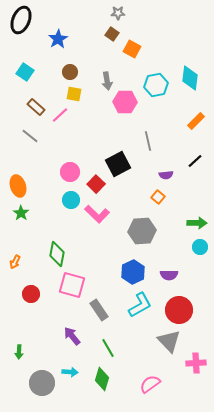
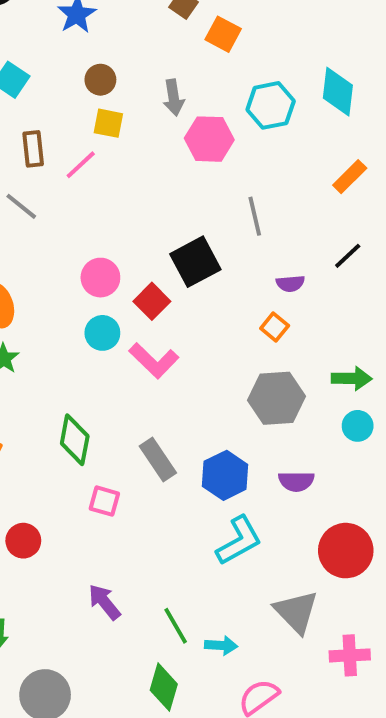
brown rectangle: (36, 107) -> (33, 149), turned 42
gray hexagon: (142, 231) -> (277, 398), moved
pink square: (72, 285) -> (104, 501), size x0.6
red circle: (31, 294) -> (23, 541), moved
gray rectangle: (99, 310) -> (158, 460), moved
red circle: (179, 310) -> (346, 551), moved
cyan arrow: (70, 372) -> (221, 645), moved

